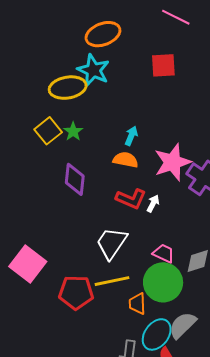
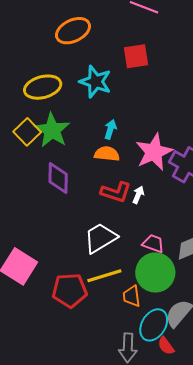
cyan star: (93, 70) -> (95, 82), moved
green star: (73, 131) -> (52, 130), size x1.8
white trapezoid: (112, 243) -> (100, 238), turned 30

